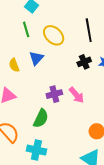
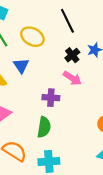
purple cross: (54, 94) -> (51, 98), turned 35
pink arrow: (77, 95) -> (72, 78), moved

